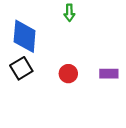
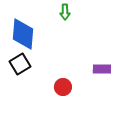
red circle: (68, 74) -> (63, 87), moved

